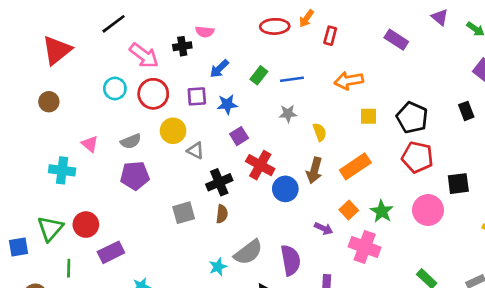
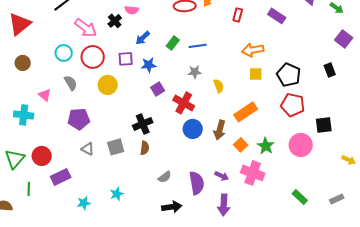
red rectangle: (330, 36) -> (238, 15), moved
black cross: (182, 46) -> (115, 21), turned -32
orange arrow: (349, 81) -> (253, 50), moved
brown circle: (49, 102) -> (23, 63), moved
gray semicircle: (131, 141) -> (71, 83), moved, turned -98
gray triangle: (195, 151) -> (88, 149), moved
red cross: (260, 165) -> (184, 103), moved
brown arrow: (314, 170) -> (220, 130), moved
purple arrow: (324, 229) -> (222, 176), moved
gray semicircle: (248, 252) -> (165, 177), size x0.6
cyan star: (218, 267) -> (117, 194), moved

